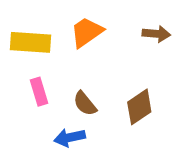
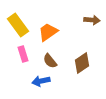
orange trapezoid: (87, 32) -> (48, 32), moved
yellow rectangle: (31, 42) -> (18, 25), turned 50

